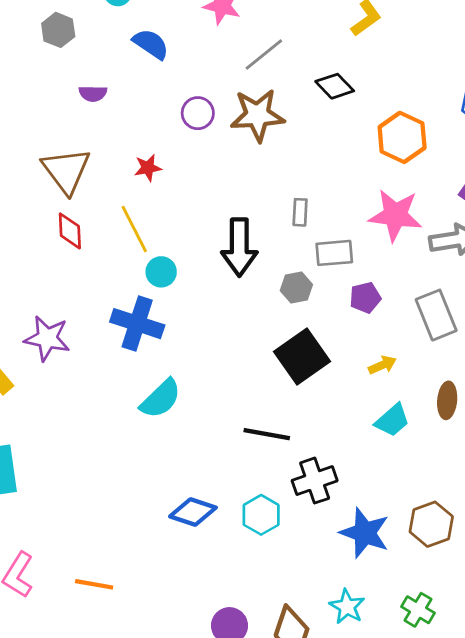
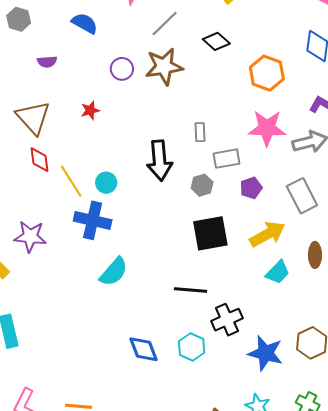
yellow line: (134, 229) -> (71, 181), moved
black square: (302, 357) -> (210, 233), turned 30
yellow arrow: (382, 365) -> (267, 234), size x1.8
blue diamond: (193, 512) -> (144, 349), turned 56

